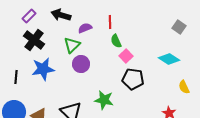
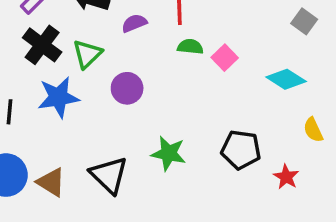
green semicircle: (116, 41) -> (190, 47), turned 120
green triangle: (72, 45) -> (87, 54), moved
pink square: (126, 56) -> (225, 58), moved
black pentagon: (133, 79) -> (241, 150), moved

